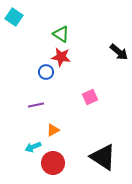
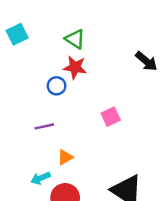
cyan square: (14, 17) -> (17, 34), moved, turned 30

